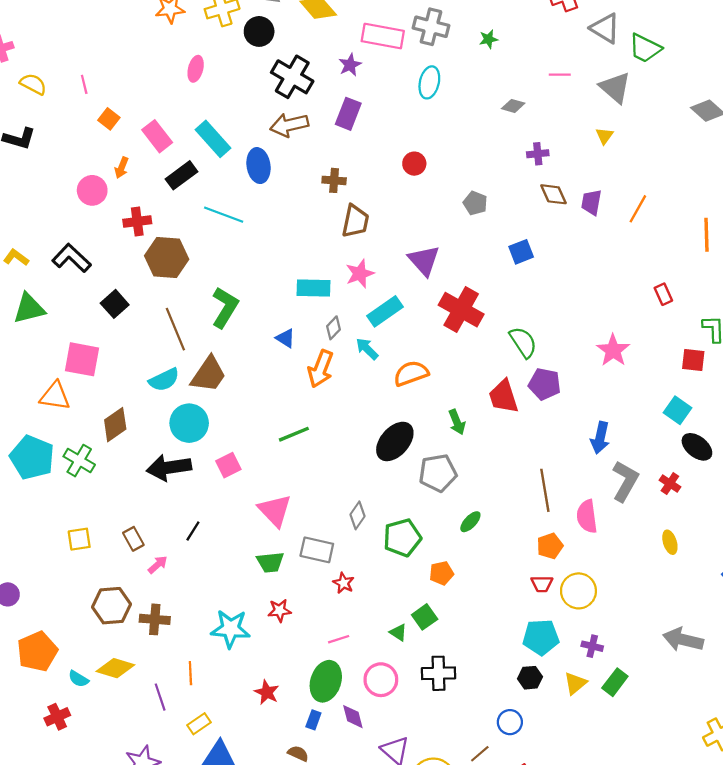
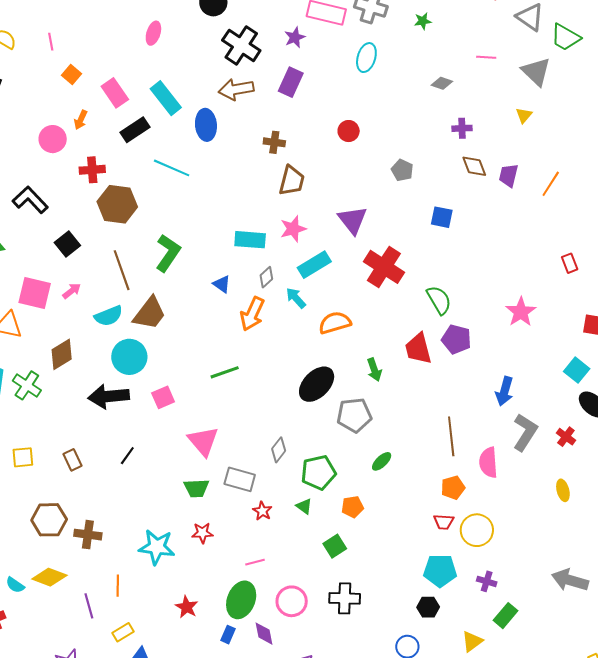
blue square: (521, 252) -> (442, 217), turned 30
pink arrow: (158, 565) -> (72, 291), moved
green triangle: (398, 632) -> (304, 506), moved
yellow triangle: (575, 683) -> (472, 641), moved

